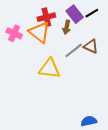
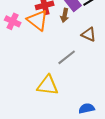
gray line: (74, 50) -> (67, 57), moved
yellow triangle: (49, 69) -> (48, 85), moved

